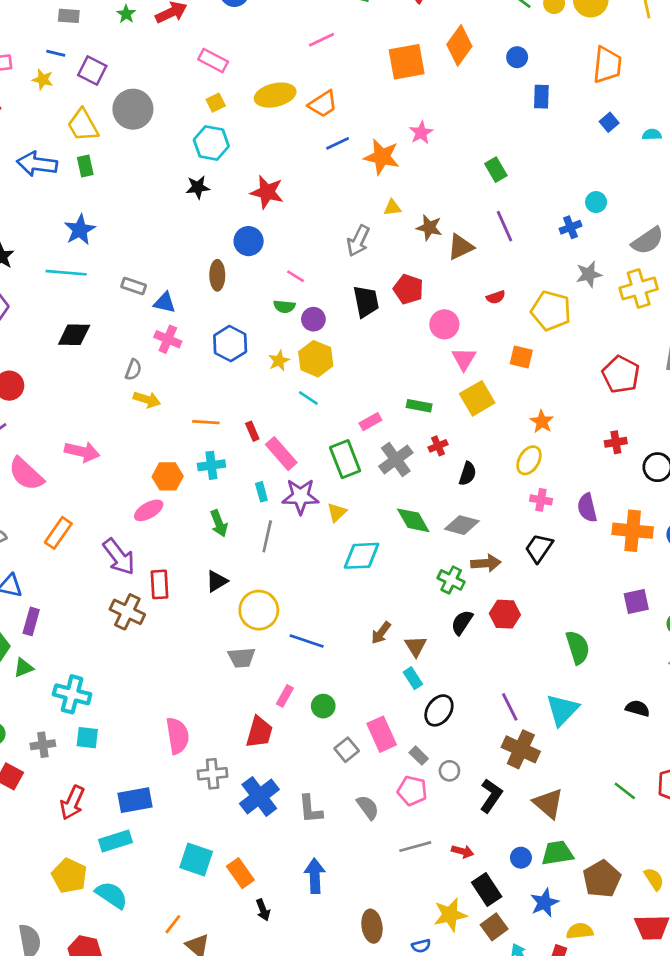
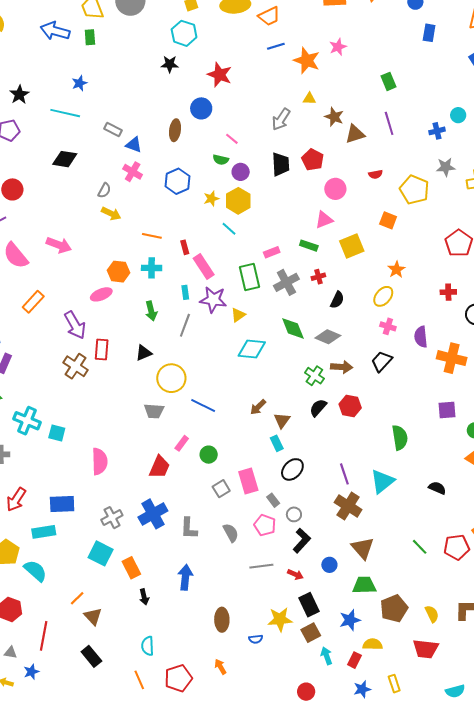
blue star: (80, 230) -> (79, 83), size x0.7
pink triangle: (464, 359) -> (324, 220), moved, turned 30
cyan square: (87, 738) -> (57, 433), moved
gray cross: (213, 774) -> (112, 518), moved, turned -30
black L-shape: (491, 796) -> (302, 541), moved
blue circle: (521, 858) -> (329, 565), moved

